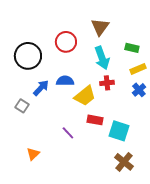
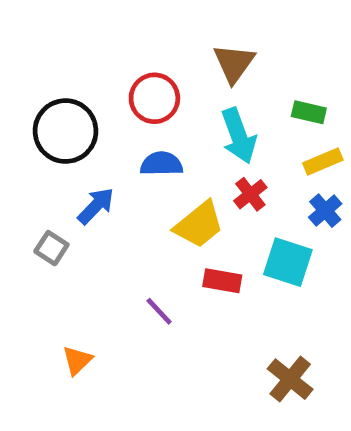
blue semicircle: (65, 81) -> (161, 164), moved
red cross: (107, 83) -> (250, 194), turned -32
cyan square: (119, 131) -> (288, 262), moved

